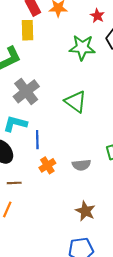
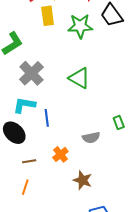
yellow rectangle: (27, 30) -> (48, 16), moved
orange cross: (47, 165) -> (60, 154), moved
brown star: (85, 211) -> (83, 180), moved

